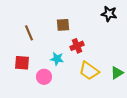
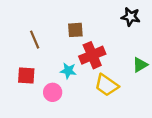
red cross: (77, 46) -> (92, 55), size x1.5
green triangle: (117, 73) -> (140, 65), moved

